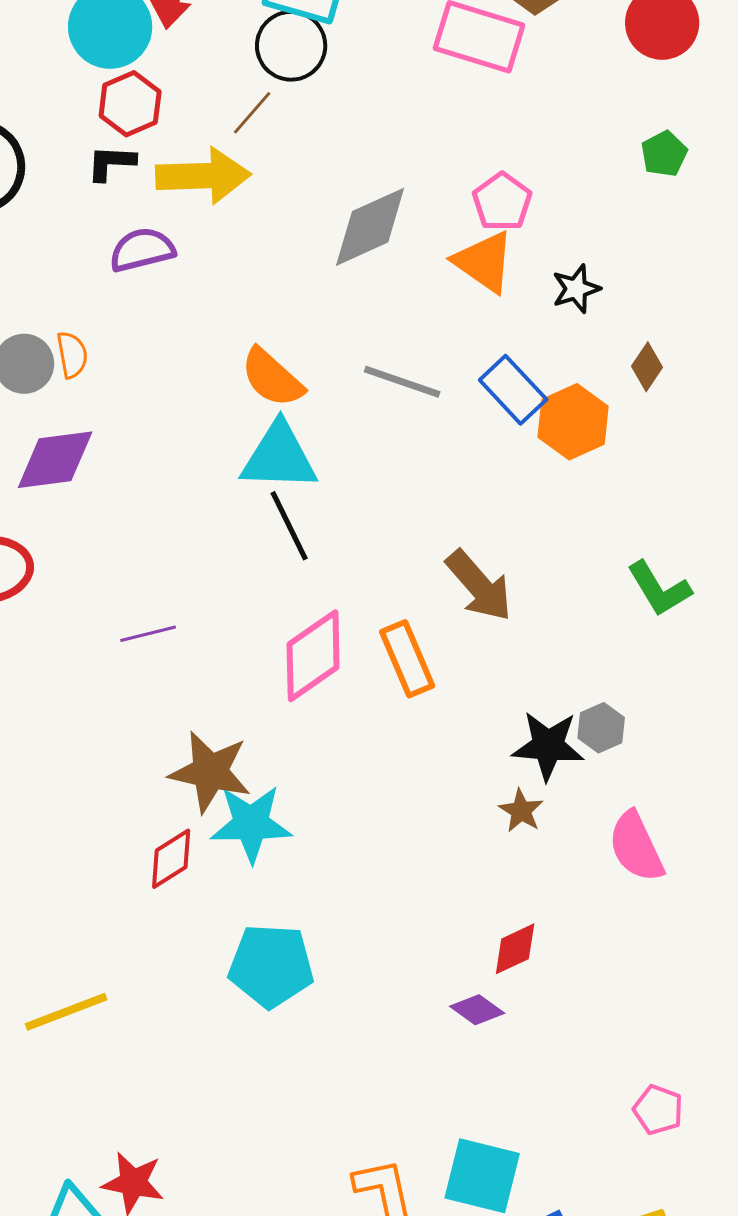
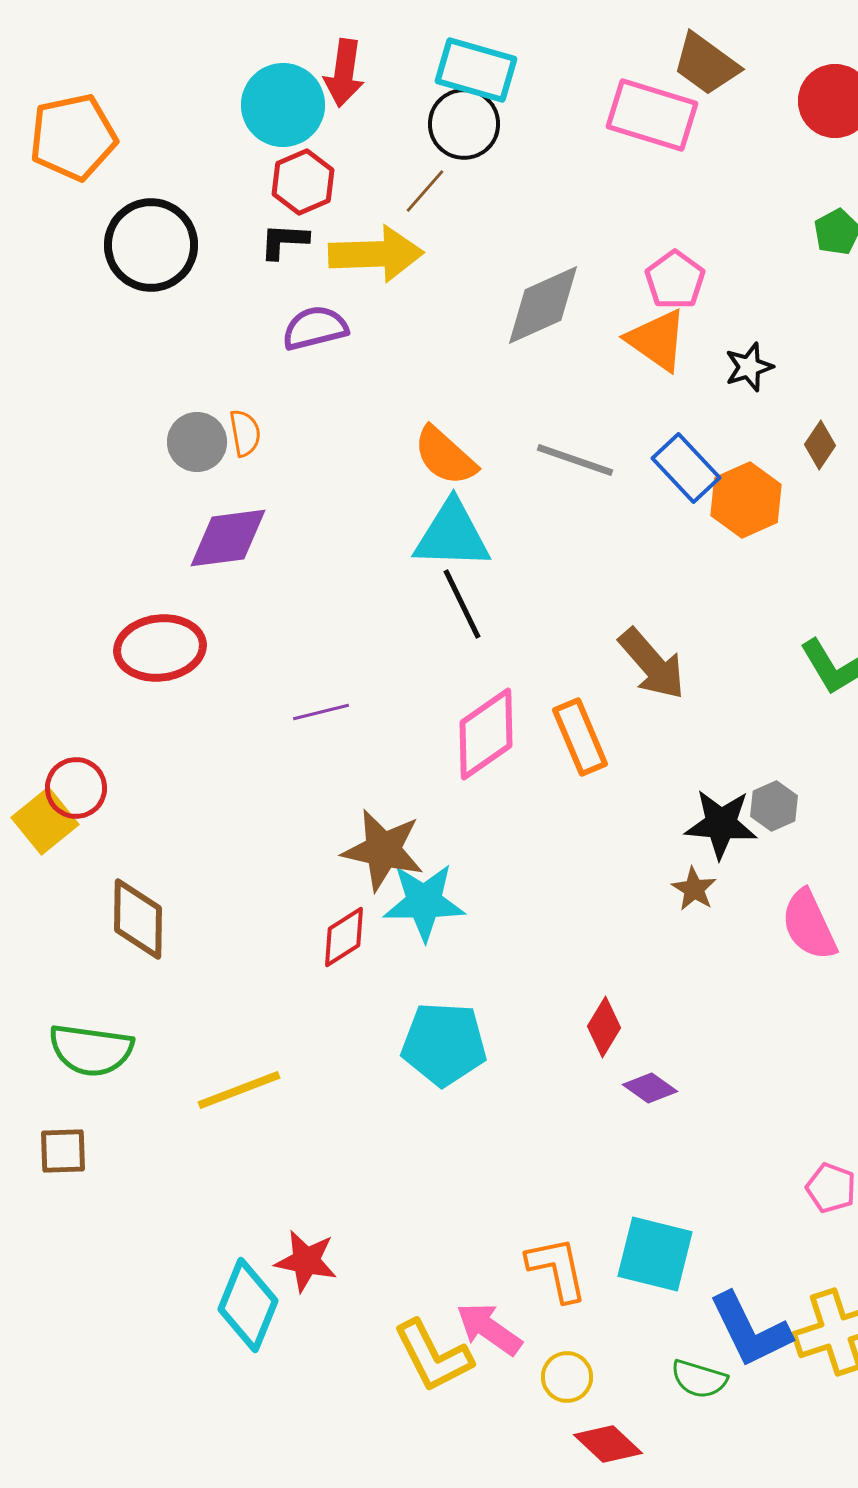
red diamond: (515, 949) -> (604, 1027), moved, turned -34

